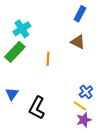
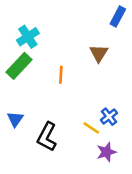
blue rectangle: (80, 14) -> (118, 16), moved
brown triangle: (78, 42) -> (99, 53), turned 35
yellow line: (80, 106) -> (91, 128), moved

